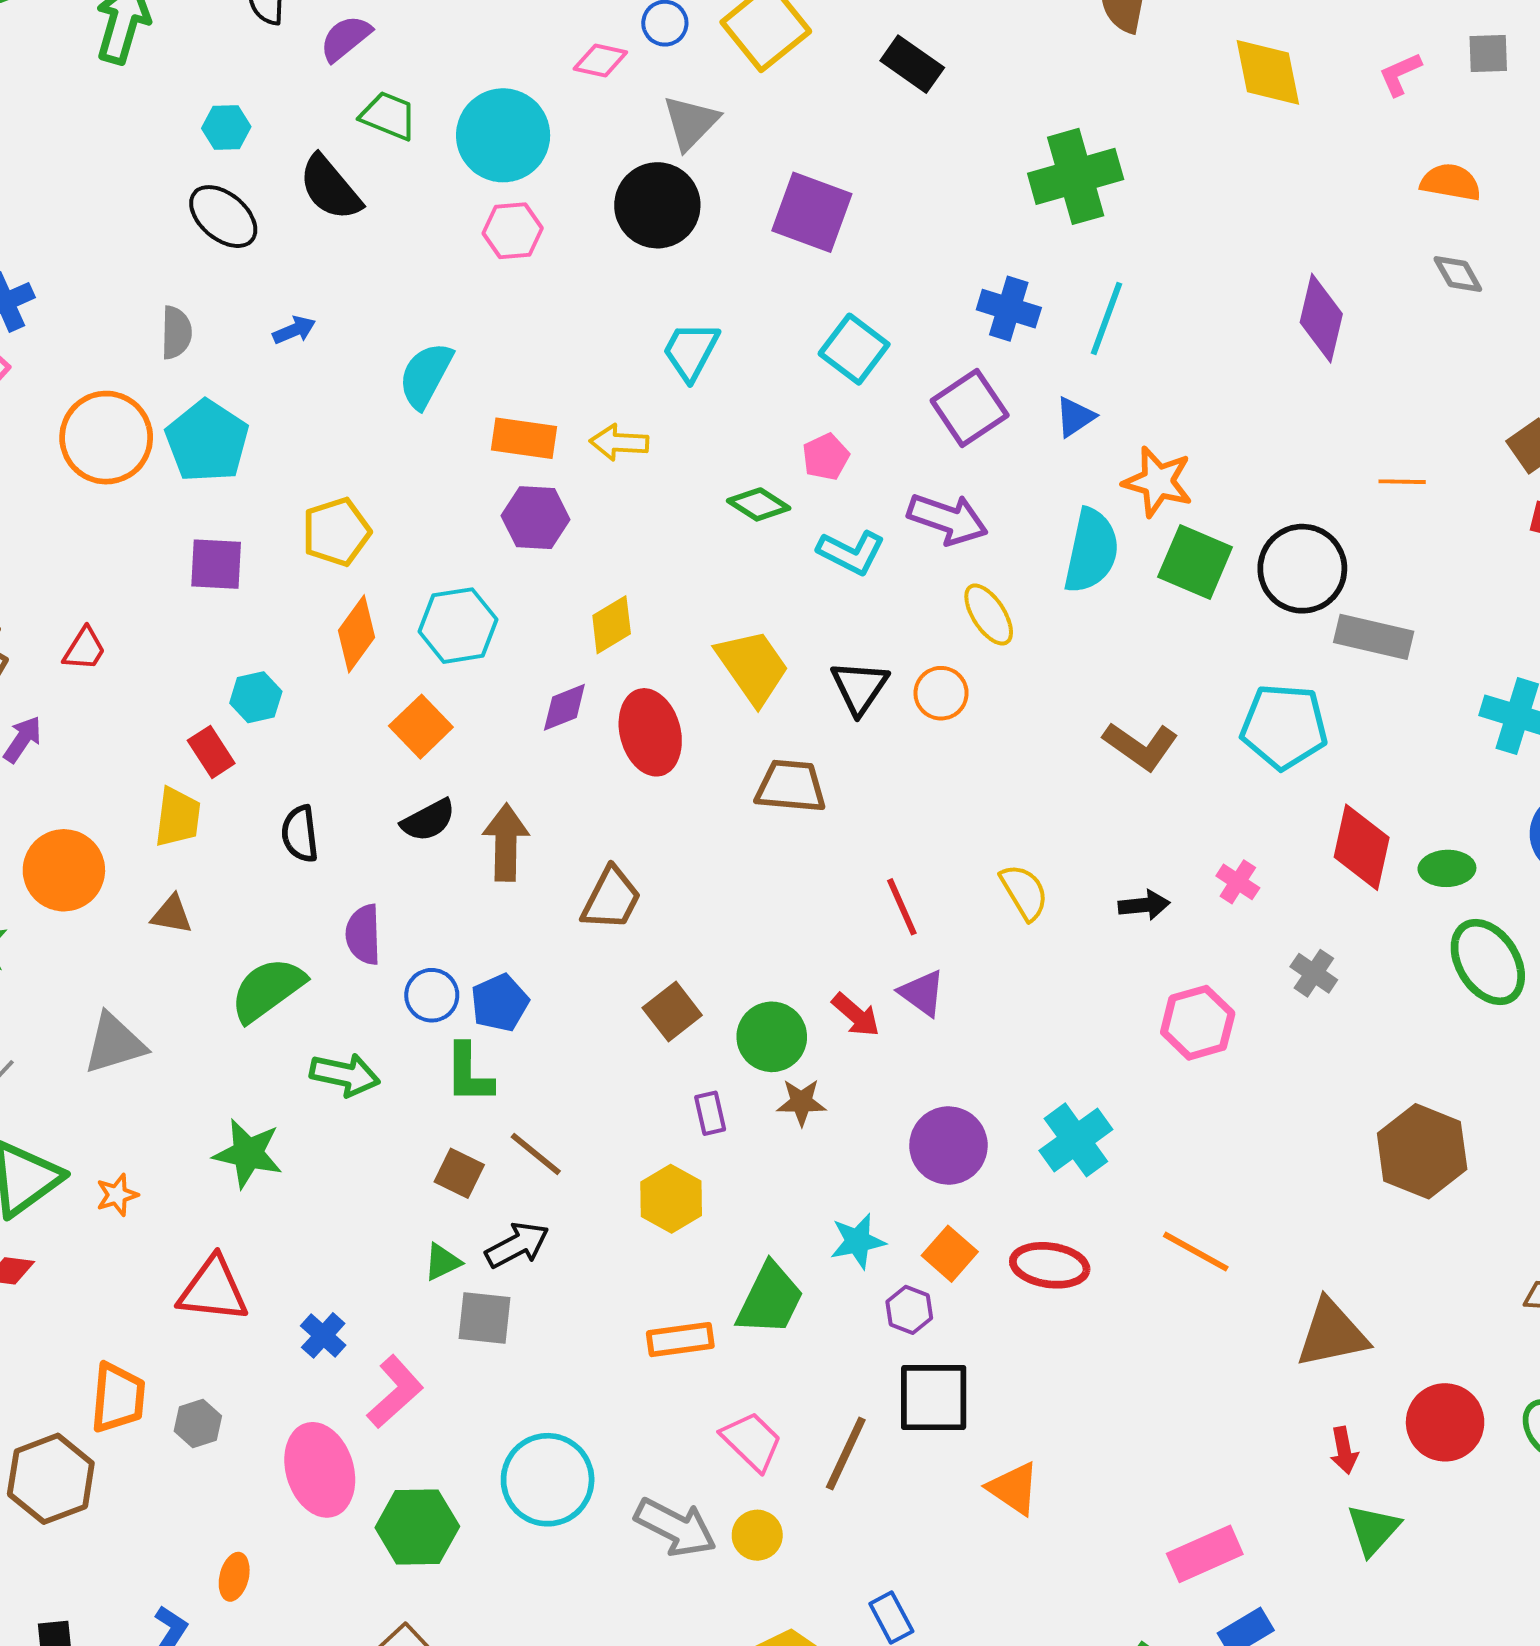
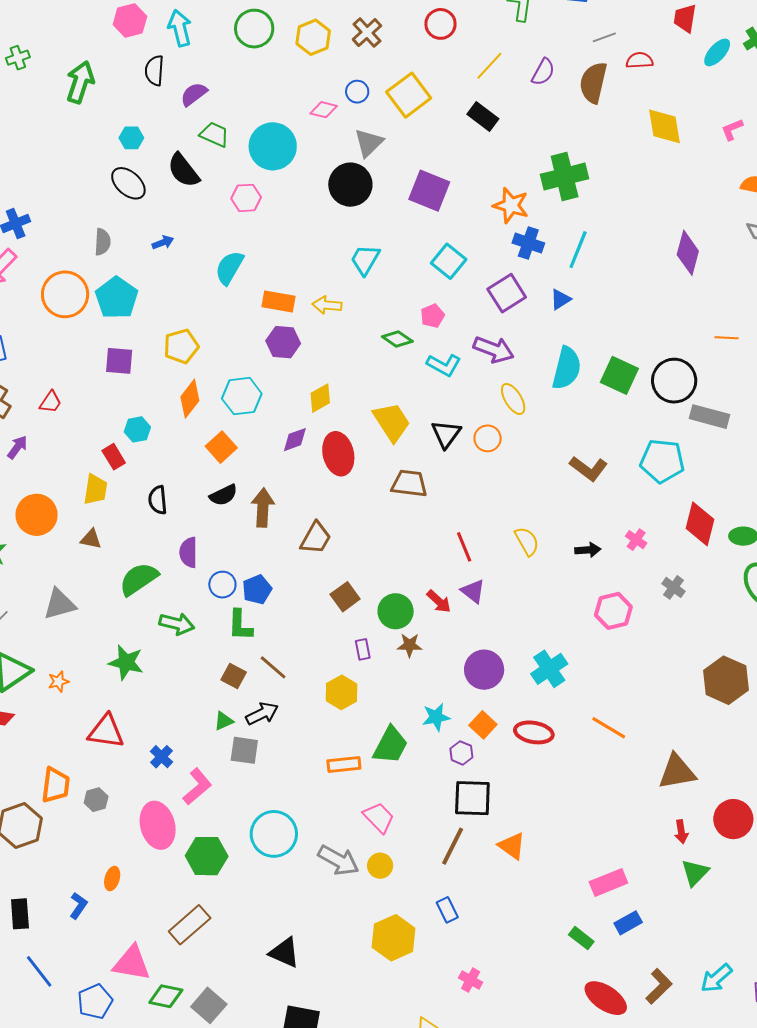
pink hexagon: (513, 231) -> (246, 198), moved
orange star: (1158, 482) -> (511, 205), moved
brown line: (846, 1453) -> (453, 846), moved

